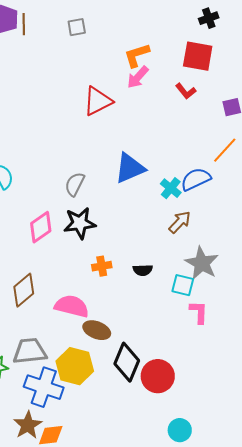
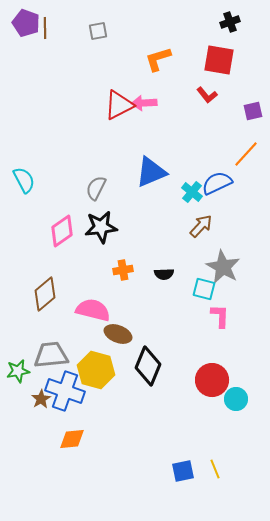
pink arrow: (138, 77) -> (144, 103), moved, turned 45
red circle: (158, 376) -> (212, 380), moved
brown star: (28, 425) -> (41, 399), moved, size x0.7
cyan circle: (180, 430) -> (236, 399), moved

